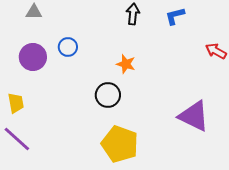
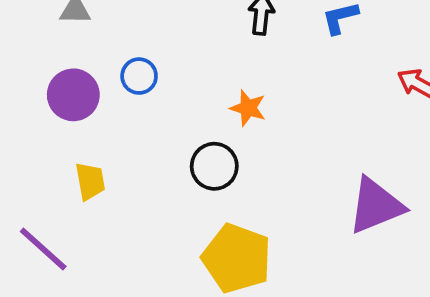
yellow trapezoid: (16, 103) -> (90, 181), moved
purple triangle: (194, 116) -> (376, 206), turned -48

